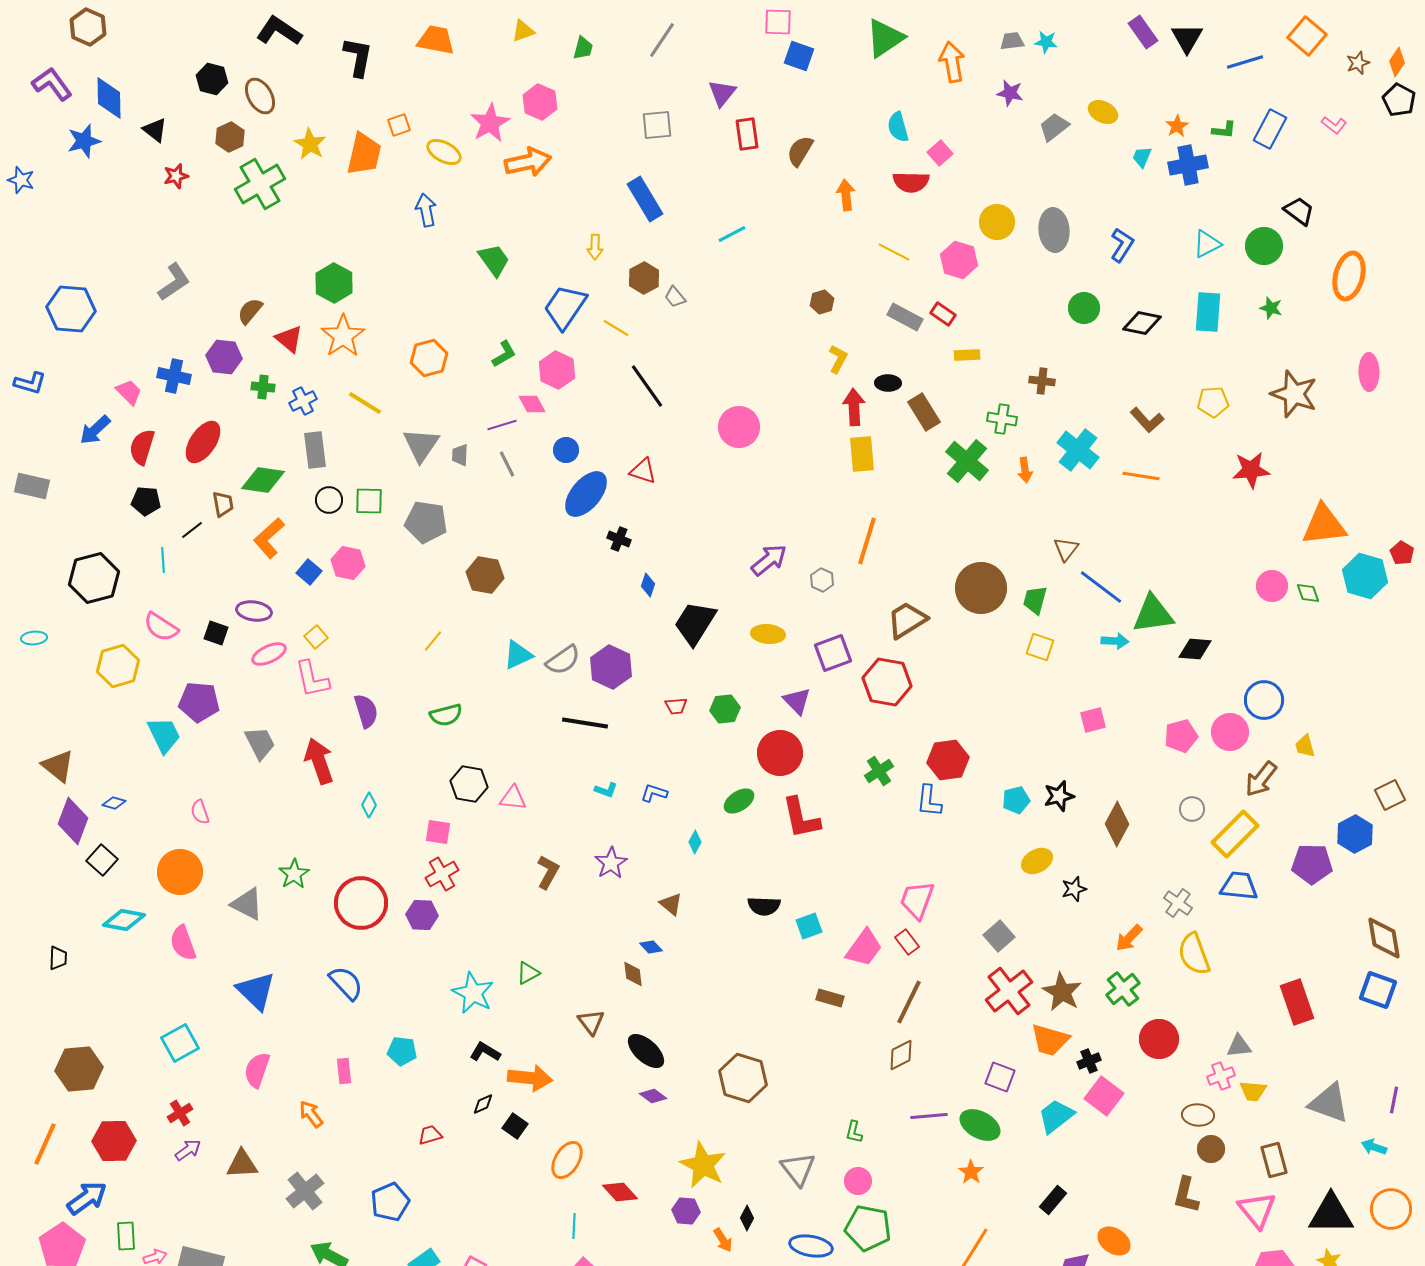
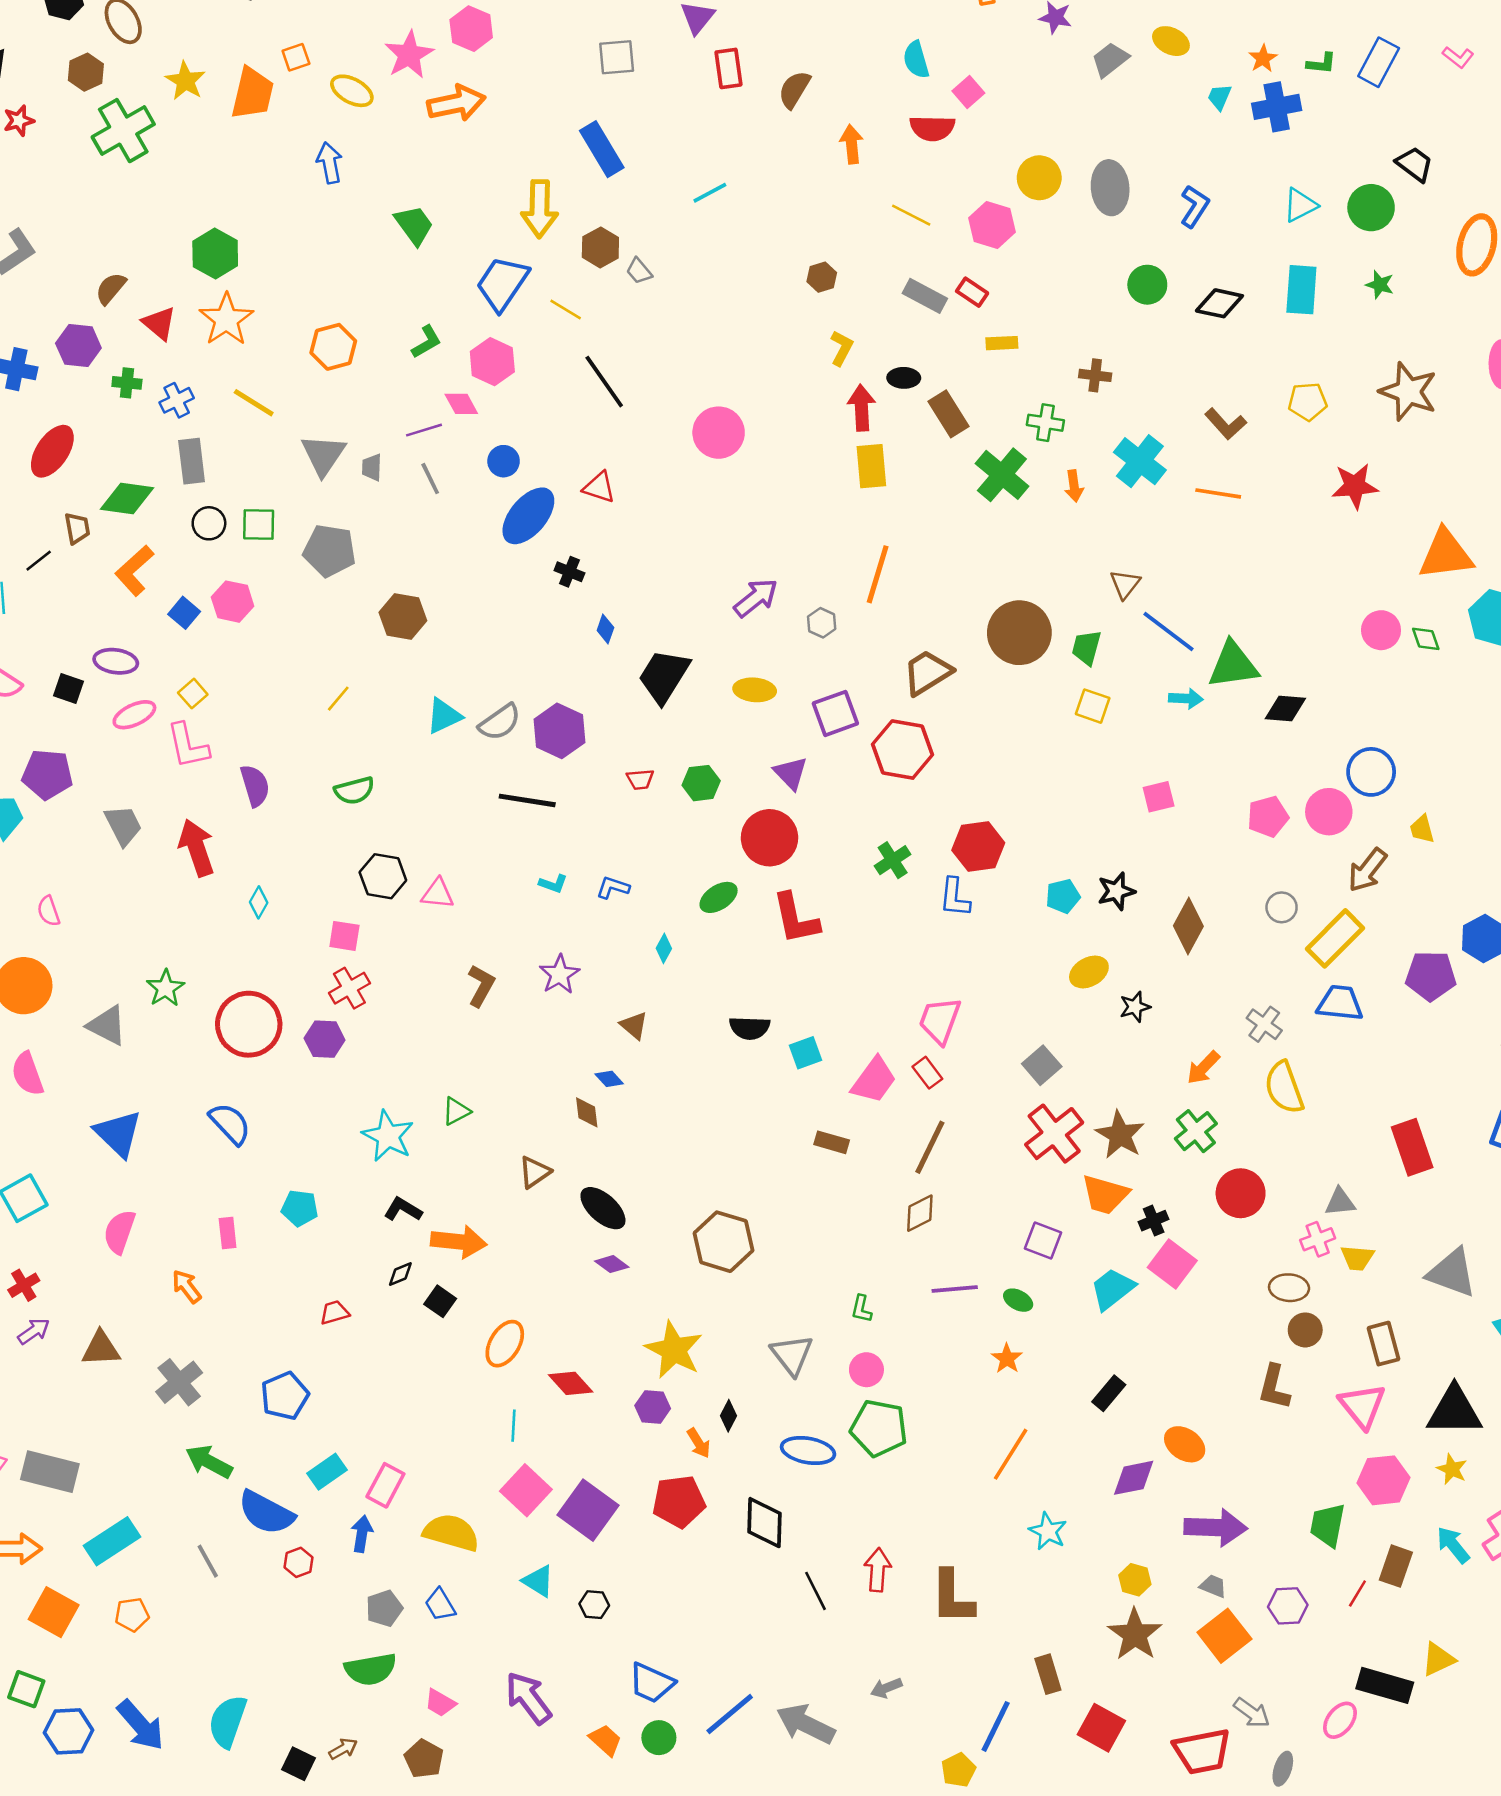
yellow arrow: (595, 247) -> (540, 209), size x1.8
brown triangle: (591, 1022) -> (535, 1172), turned 32
green ellipse: (980, 1125) -> (1018, 1300), size x0.6

